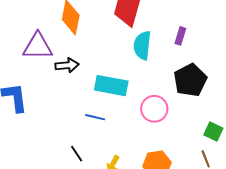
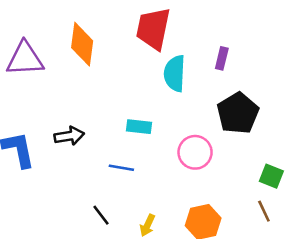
purple triangle: (38, 46) -> (25, 59), moved
black arrow: (67, 65) -> (69, 136), moved
cyan rectangle: (111, 86) -> (139, 127), size x0.6

